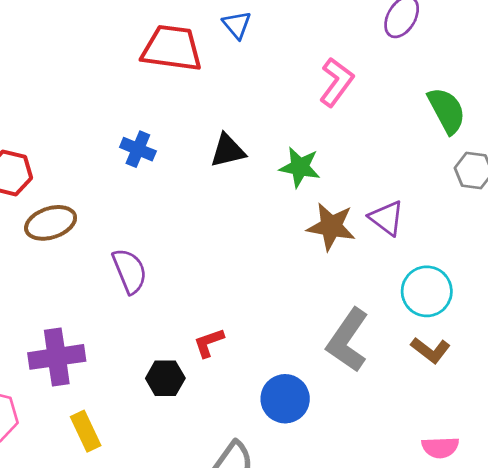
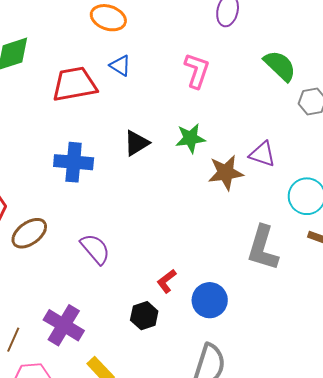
blue triangle: (237, 25) -> (120, 66), moved
blue cross: (138, 149) -> (74, 162), size x1.5
purple cross: (57, 357) -> (64, 325), turned -33
blue circle: (285, 399) -> (210, 300), moved

